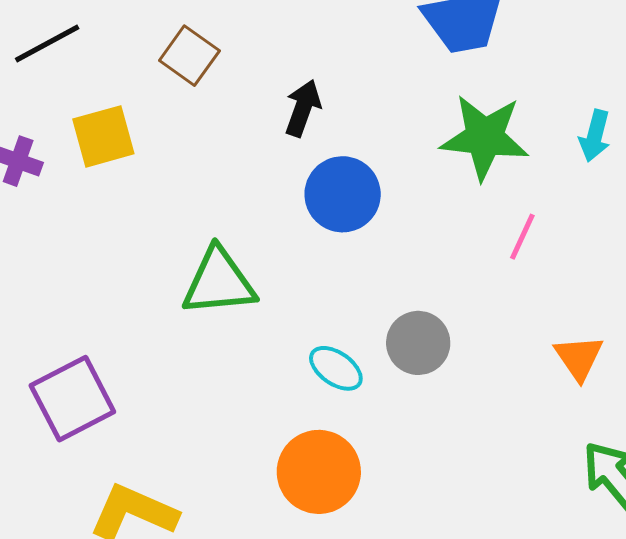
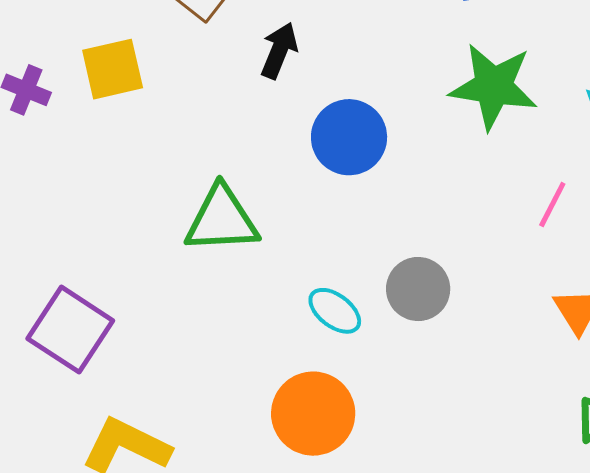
black arrow: (303, 108) -> (279, 50), moved
pink line: (522, 237) -> (552, 205), moved
purple square: (72, 399) -> (70, 330), turned -32

